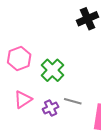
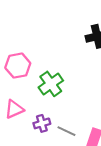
gray line: (73, 101) -> (66, 131), moved

